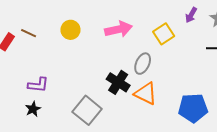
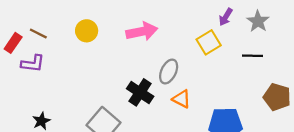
yellow square: (164, 34) -> (209, 42), moved
purple L-shape: (38, 85) -> (33, 63), moved
orange triangle: (146, 93) -> (182, 99), moved, size x0.7

